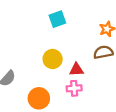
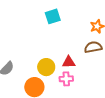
yellow circle: (53, 59) -> (46, 67), moved

